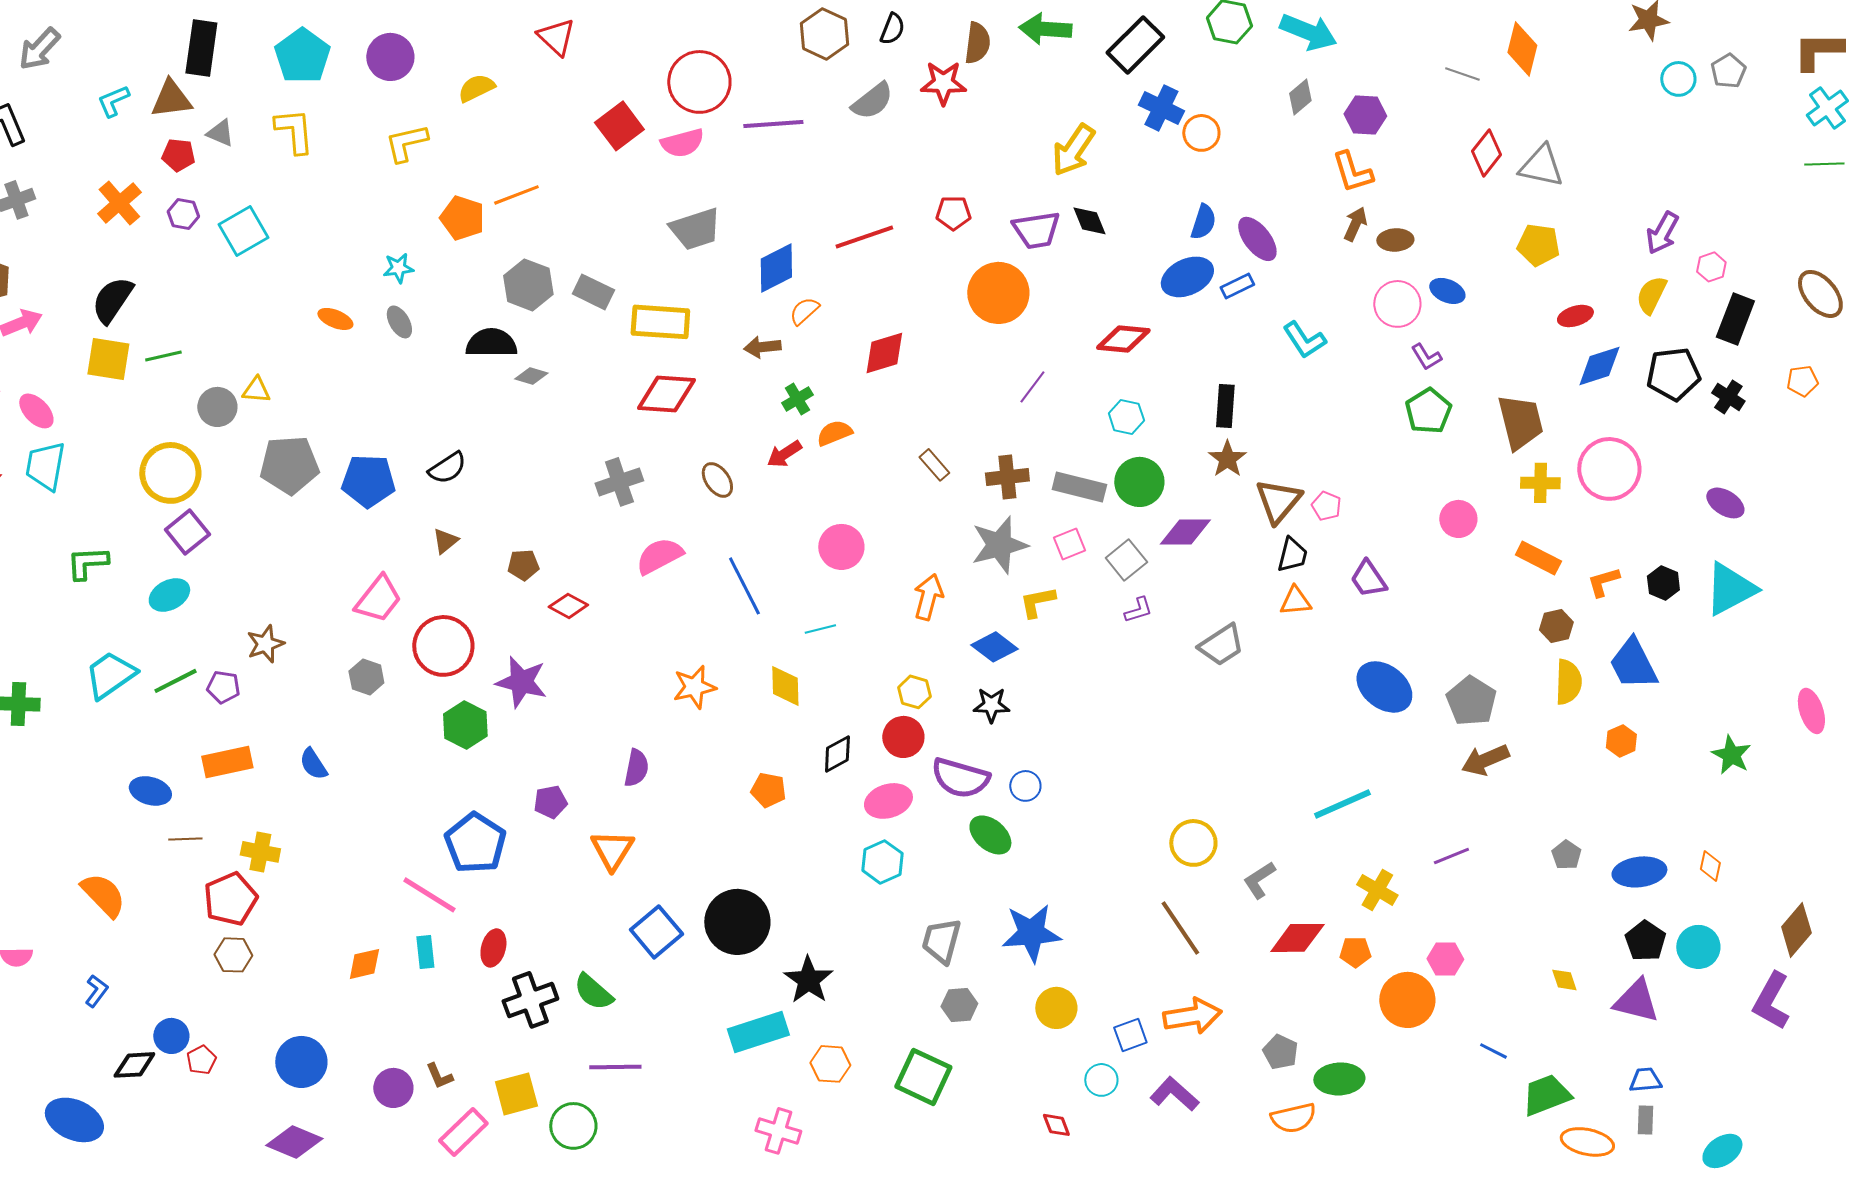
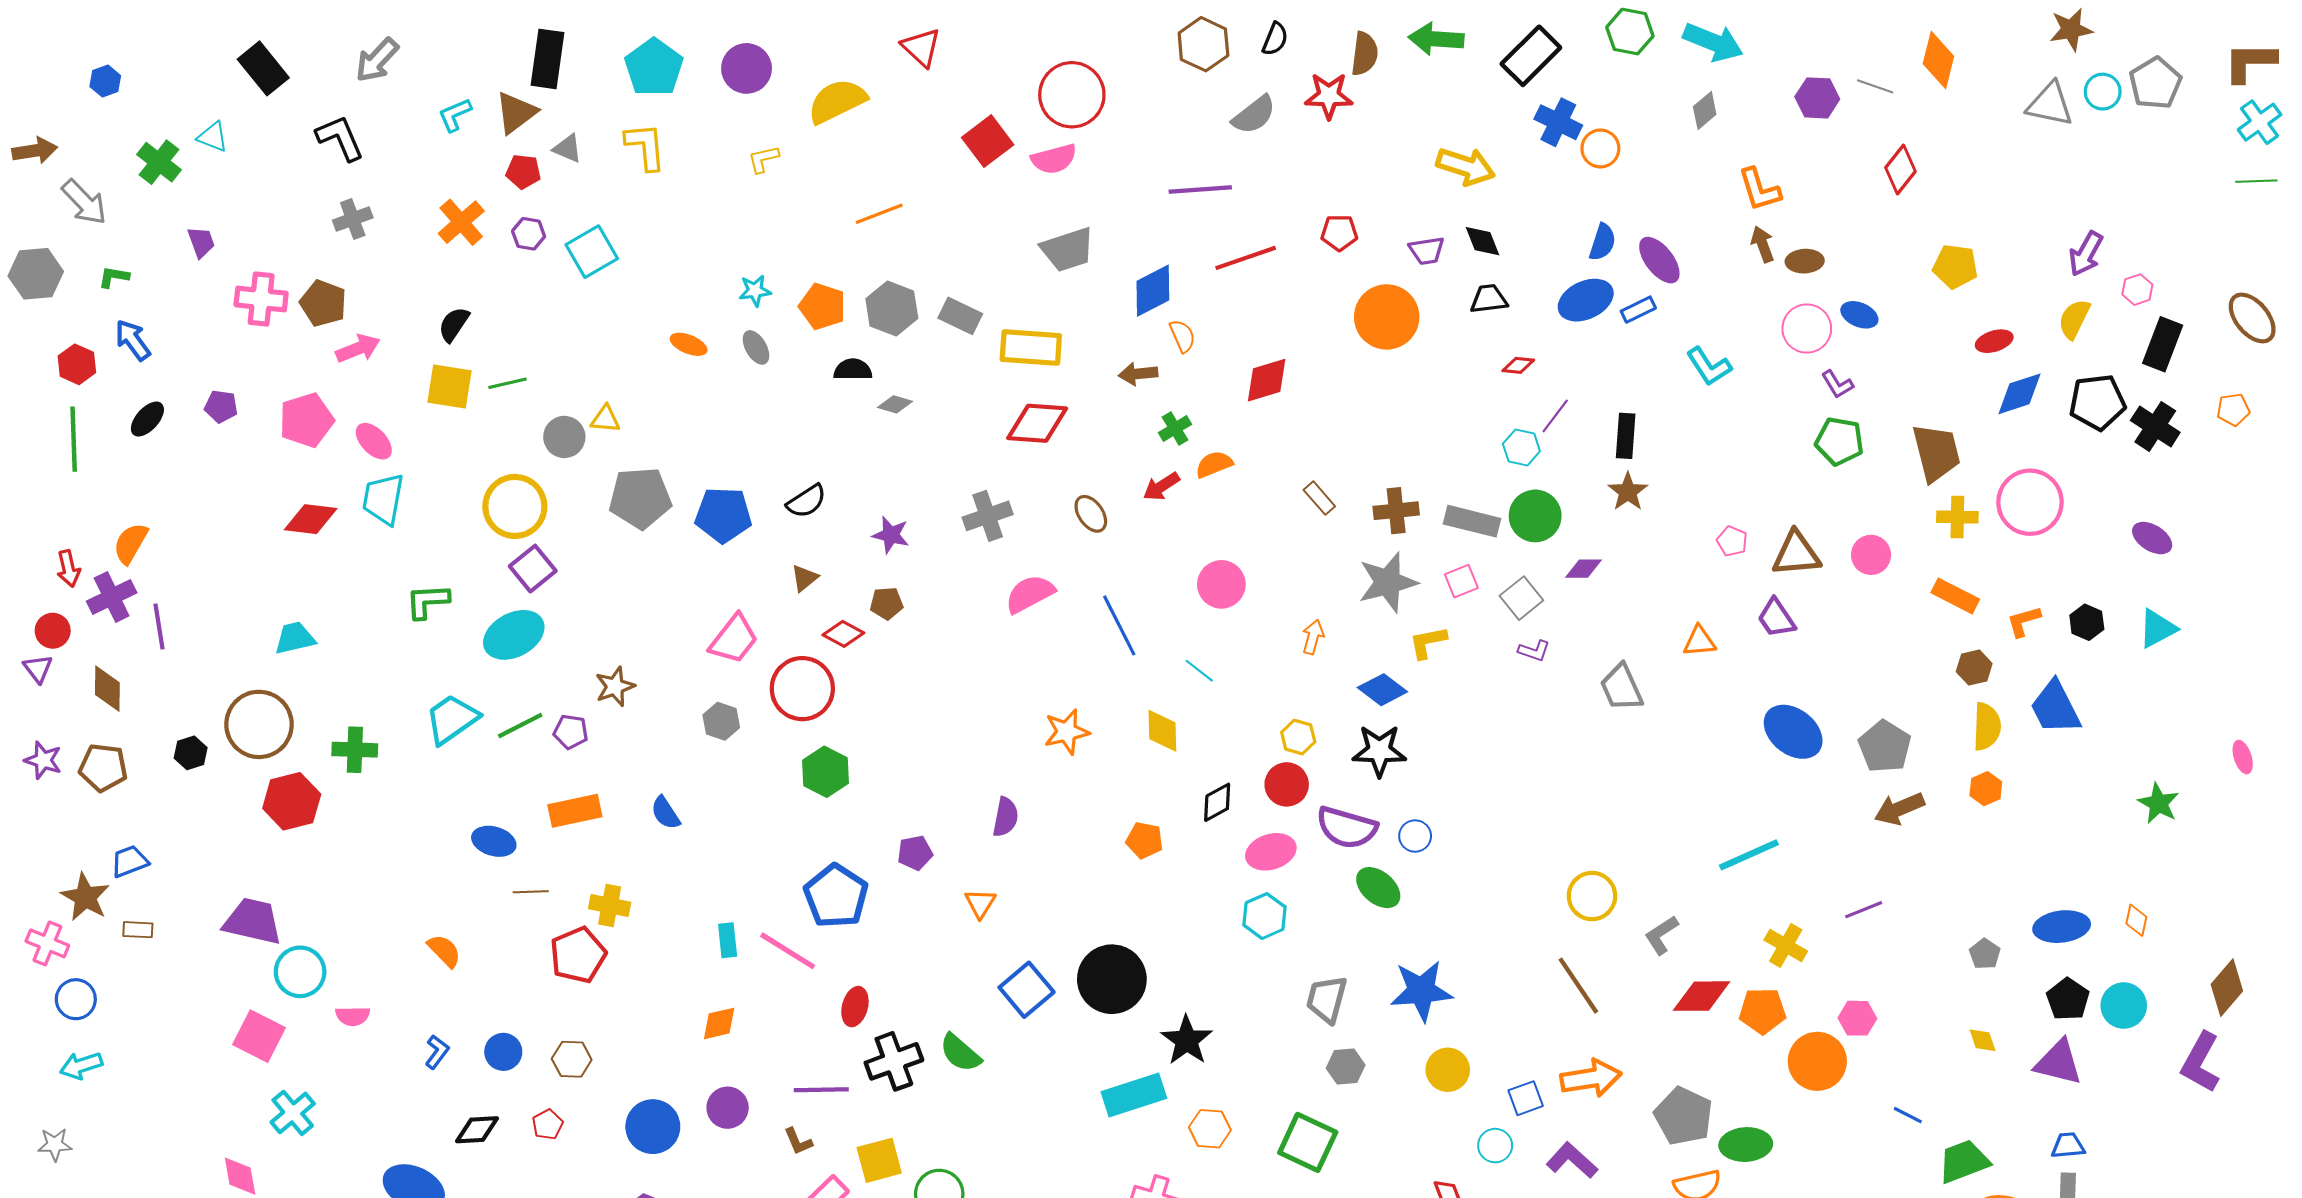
gray pentagon: (1728, 71) -> (2155, 83), size x1.4
yellow semicircle: (476, 88) -> (837, 101), size x1.5
brown triangle: (171, 99) -> (516, 113), turned -30
purple hexagon: (1365, 115) -> (1817, 98), moved
purple line: (773, 124) -> (1200, 190), moved
yellow L-shape: (406, 143) -> (763, 159), size x0.7
yellow arrow: (1073, 150) -> (1466, 166), turned -106
gray triangle: (1541, 166) -> (2050, 104), moved
orange pentagon: (462, 218) -> (822, 306), moved
brown arrow: (1355, 224) -> (1763, 244), turned -44
purple trapezoid: (1036, 230) -> (1427, 251), size x0.7
black semicircle: (112, 300) -> (454, 324), size x0.7
orange semicircle: (804, 311) -> (1182, 336), turned 108
red diamond: (1123, 339) -> (1518, 365), size x0.6
black semicircle: (491, 343) -> (853, 370), size x0.7
purple line: (1032, 387) -> (1555, 416), moved
black cross: (1728, 397) -> (2155, 426), size x1.4
green pentagon: (1428, 411) -> (1839, 441), turned -30
brown triangle: (1278, 501) -> (1796, 554), moved, turned 45
purple diamond: (1185, 532) -> (1584, 569), size x0.7
black trapezoid: (1292, 555) -> (1489, 299), moved, turned -111
cyan triangle: (1730, 589) -> (2157, 629), size x0.7
cyan ellipse: (169, 595) -> (514, 635), size x1.4
orange arrow: (928, 597) -> (1313, 637), size x0.7
red diamond: (568, 606) -> (843, 634), moved
purple L-shape: (1138, 610) -> (1534, 651), turned 36
cyan line: (820, 629) -> (1199, 671), turned 52
gray trapezoid: (1221, 645) -> (1621, 688), turned 99
purple star: (521, 682) -> (891, 535), moved, size x0.7
black star: (991, 705) -> (1379, 751), size x1.4
pink ellipse: (1811, 711) -> (2243, 757), size x0.7
orange hexagon: (1621, 741) -> (1986, 789), moved
orange triangle: (612, 850) -> (980, 903), size x0.7
gray pentagon: (1566, 855) -> (1985, 954), moved
orange semicircle: (103, 895) -> (444, 951), size x0.7
cyan rectangle: (425, 952) -> (728, 940), moved
orange pentagon: (1355, 952) -> (1763, 1011), size x1.4
brown hexagon: (233, 955) -> (572, 1059), moved
blue circle: (171, 1036) -> (503, 1052), moved
gray pentagon: (1280, 1052) -> (1684, 1116), size x1.6
purple line: (615, 1067) -> (821, 1090), moved
purple circle: (393, 1088) -> (728, 1108), moved

